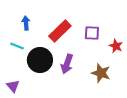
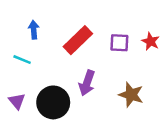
red star: (116, 46) -> (151, 41), moved
black circle: (40, 60) -> (53, 102), moved
purple triangle: (13, 86) -> (17, 101), moved

